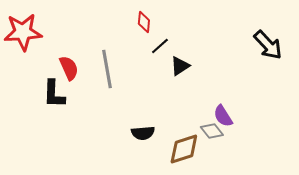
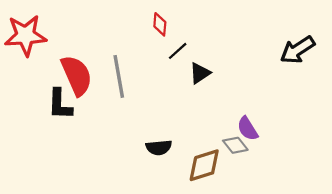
black arrow: (268, 45) -> (297, 50), turned 100
red semicircle: (69, 68) -> (77, 75), size x1.5

